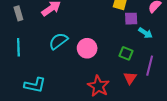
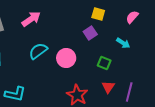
purple square: (131, 19) -> (90, 33), moved, turned -32
purple line: (150, 66) -> (129, 92), moved

